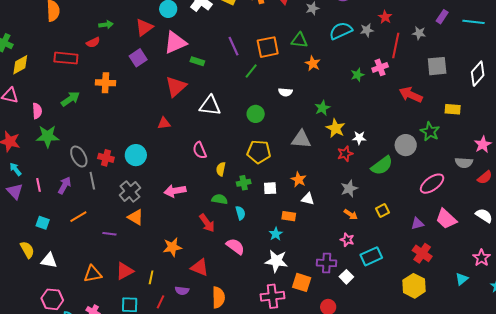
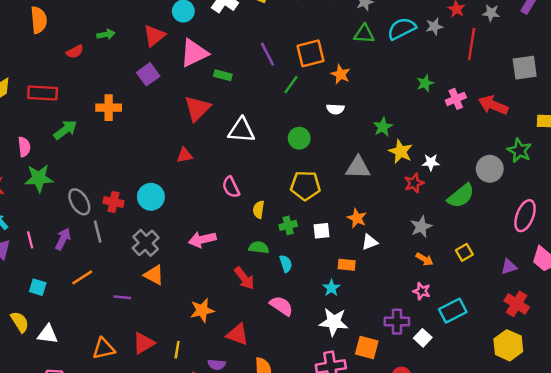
gray star: (419, 33) -> (491, 13), moved
green triangle: (299, 40) -> (364, 34), moved
red semicircle: (93, 42) -> (75, 52), moved
red rectangle: (66, 58) -> (43, 93), moved
orange star: (313, 63) -> (341, 74), moved
pink cross: (380, 67) -> (456, 99), moved
pink ellipse: (432, 184) -> (525, 216), turned -30
white triangle: (308, 199) -> (370, 242), turned -32

